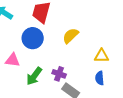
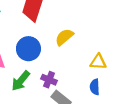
blue circle: (33, 38) -> (28, 49), moved

